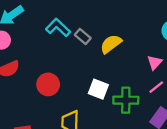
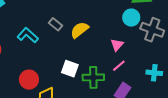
cyan L-shape: (58, 28) -> (28, 35), moved
red circle: (48, 84) -> (29, 80), moved

